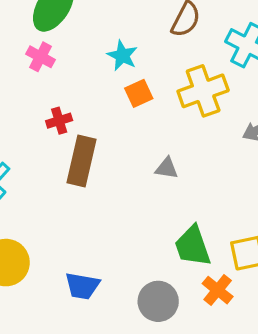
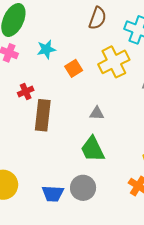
cyan star: (122, 56) -> (46, 49), moved, turned -30
green trapezoid: (193, 246) -> (92, 149), moved
gray circle: (158, 301) -> (83, 188), moved

